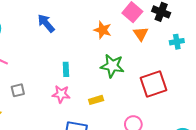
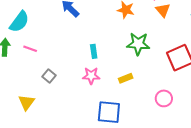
gray square: (18, 90) -> (49, 76), turned -32

